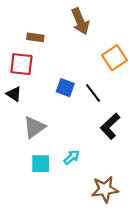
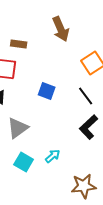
black line: (93, 93) -> (86, 96), moved
cyan square: (41, 164) -> (24, 162), turned 30

